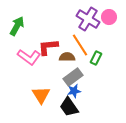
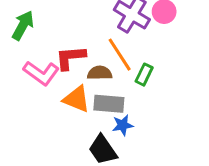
gray rectangle: (73, 77) -> (109, 104), turned 42
blue star: (74, 91) -> (123, 125), moved
orange triangle: (41, 95) -> (77, 99), moved, turned -36

